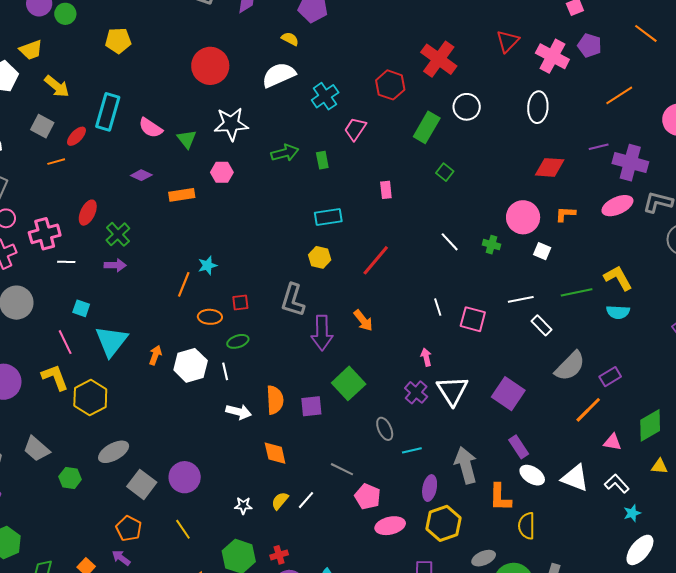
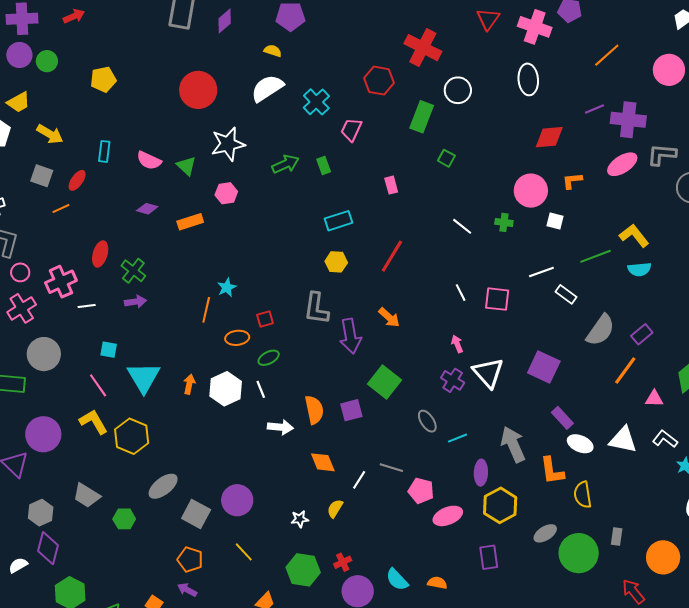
cyan rectangle: (108, 112) -> (104, 151), size x0.6
white line: (306, 500) -> (359, 480), moved

